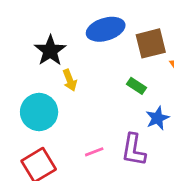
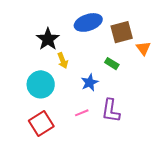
blue star: (157, 118) -> (90, 82), moved

